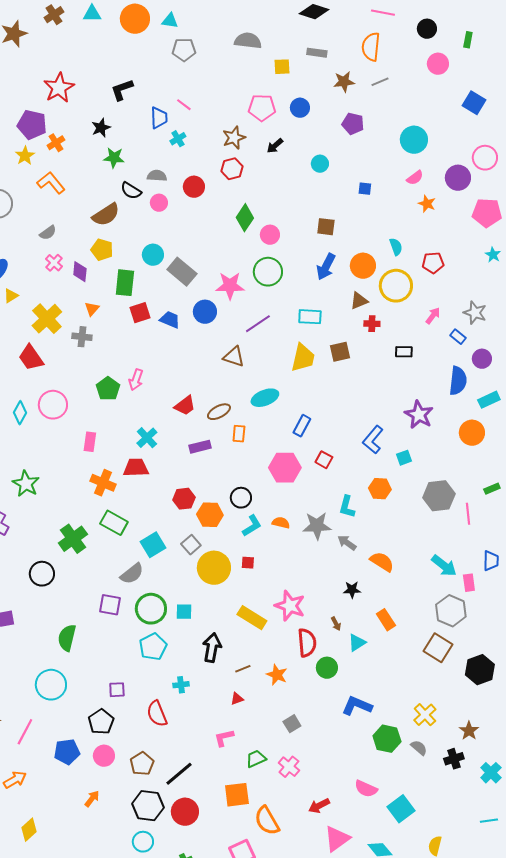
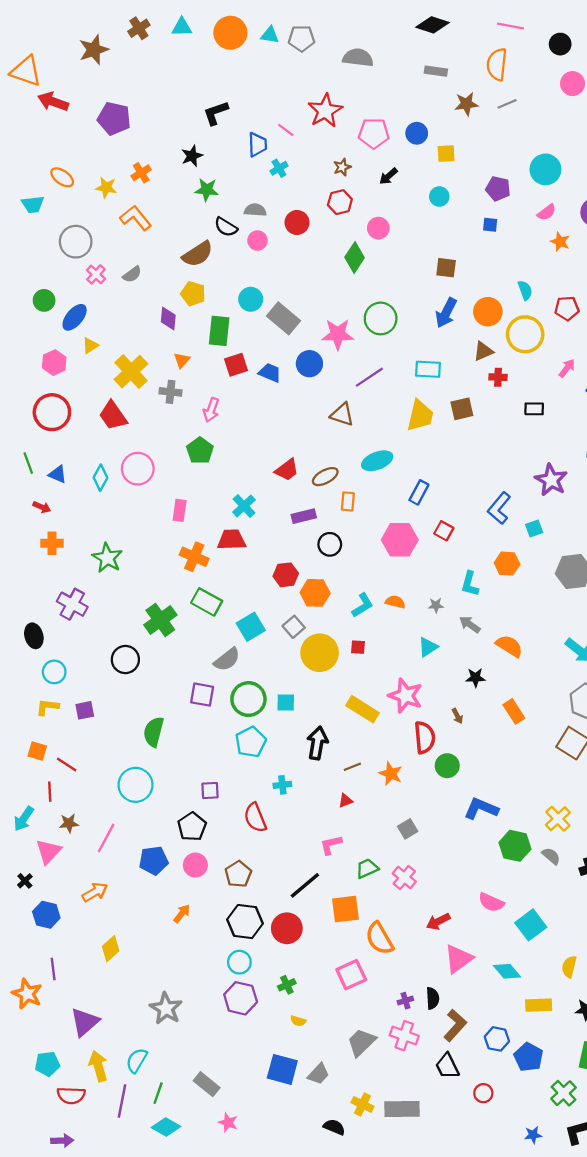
gray pentagon: (184, 50) -> (302, 38), moved
yellow square: (282, 67) -> (446, 154), moved
red star: (59, 88) -> (325, 111), moved
purple pentagon: (353, 124) -> (498, 189), moved
purple pentagon: (32, 125) -> (114, 119), moved
brown star: (234, 138) -> (342, 167), size x0.7
yellow star: (25, 156) -> (106, 187), turned -30
pink circle: (270, 235) -> (378, 228), moved
pink cross: (54, 263) -> (96, 274), moved
pink arrow: (136, 380) -> (211, 410), moved
black circle: (241, 498) -> (330, 544), moved
gray star: (317, 526) -> (436, 605), size x0.5
cyan triangle: (357, 643) -> (428, 647), moved
black line: (179, 774) -> (305, 885), moved

